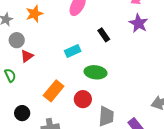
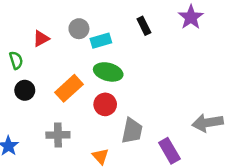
gray circle: (17, 40) -> (79, 29), moved
green ellipse: (95, 72) -> (108, 72), moved
black circle: (22, 113) -> (25, 90), moved

